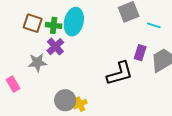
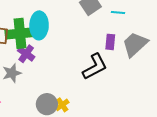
green cross: (54, 25) -> (20, 33), size x1.8

